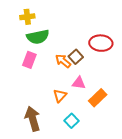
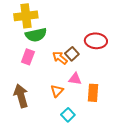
yellow cross: (27, 17) -> (26, 16), size x1.6
orange rectangle: (98, 98) -> (93, 93), turned -42
brown arrow: (33, 119) -> (21, 96), moved

